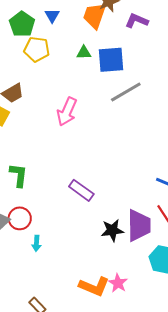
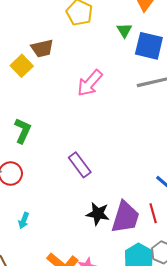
green triangle: (84, 53) -> (124, 30), turned 42
cyan arrow: (36, 243) -> (24, 220), moved

